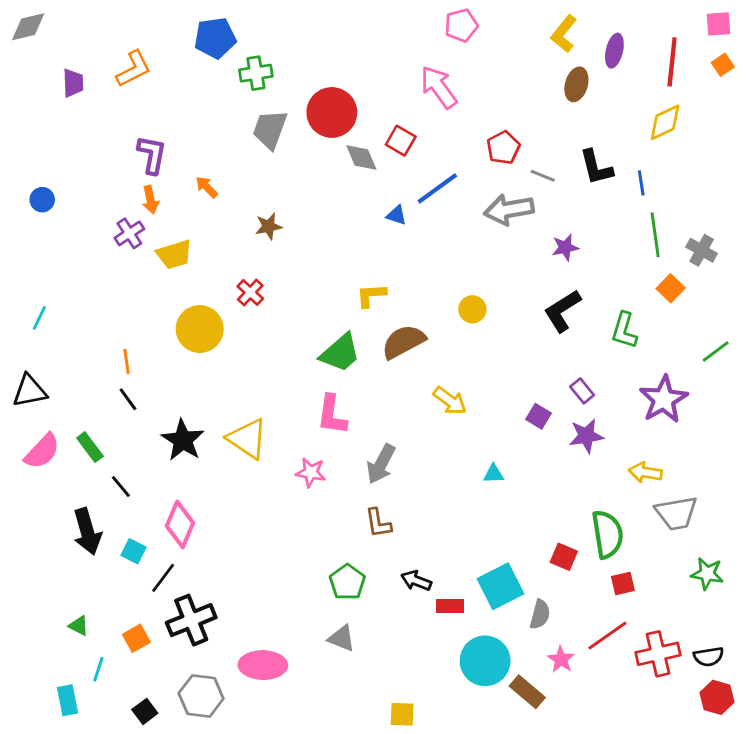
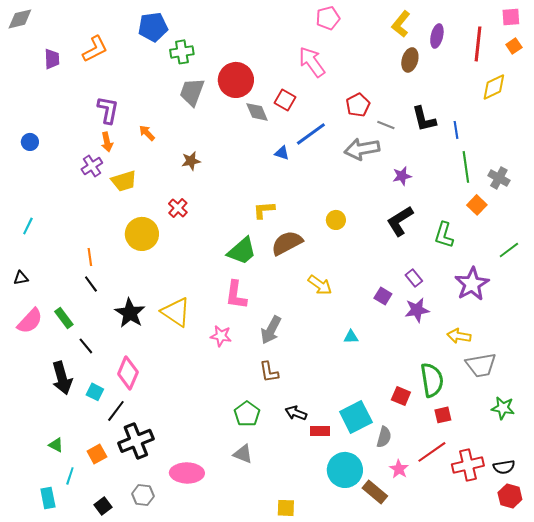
yellow diamond: (665, 122) -> (494, 87), moved
black triangle: (30, 391) -> (21, 278), size x0.6
gray hexagon: (201, 696) -> (143, 495), size x0.7

